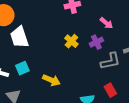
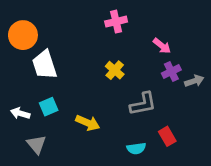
purple cross: (96, 42) -> (171, 72), moved
gray L-shape: (110, 61) -> (143, 104), moved

